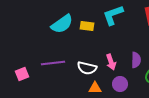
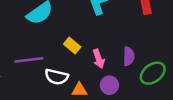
yellow rectangle: (87, 26) -> (72, 46), moved, turned 32
white semicircle: (87, 68) -> (57, 77), moved

